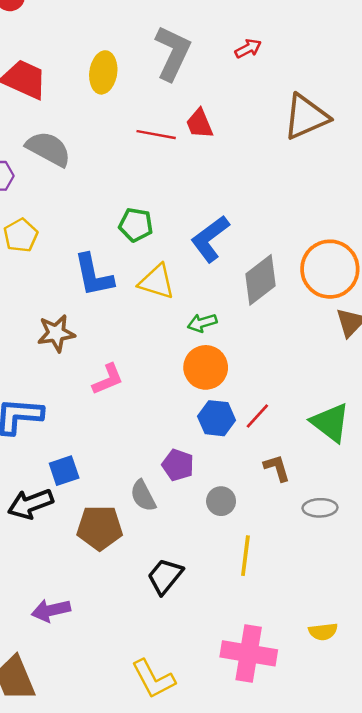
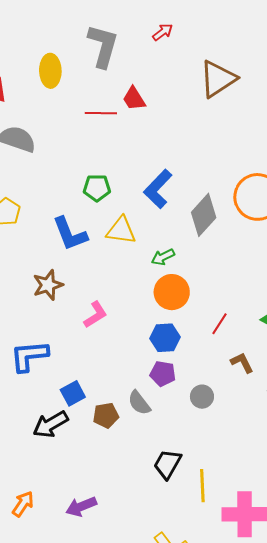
blue hexagon: (217, 418) -> (165, 338), moved
brown pentagon: (100, 528) -> (106, 415), moved, size x0.7
yellow line: (245, 556) -> (202, 486), moved

